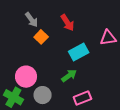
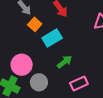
cyan rectangle: (79, 52) -> (52, 38), moved

